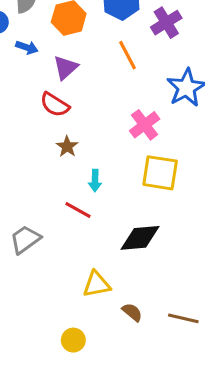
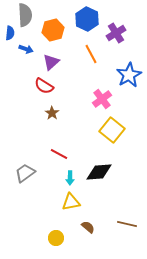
yellow square: (160, 173) -> (112, 130), turned 30
cyan arrow: (95, 181) -> (70, 178), moved
brown semicircle: (132, 312) -> (88, 227), moved

